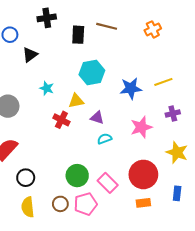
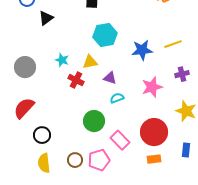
cyan star: (47, 88) -> (62, 60), moved
green circle: (77, 176) -> (94, 121), moved

